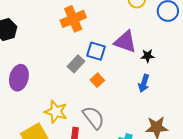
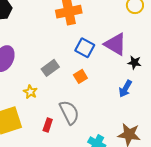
gray rectangle: (76, 64) -> (50, 68), moved
yellow star: (56, 112) -> (30, 92), moved, size x0.6

